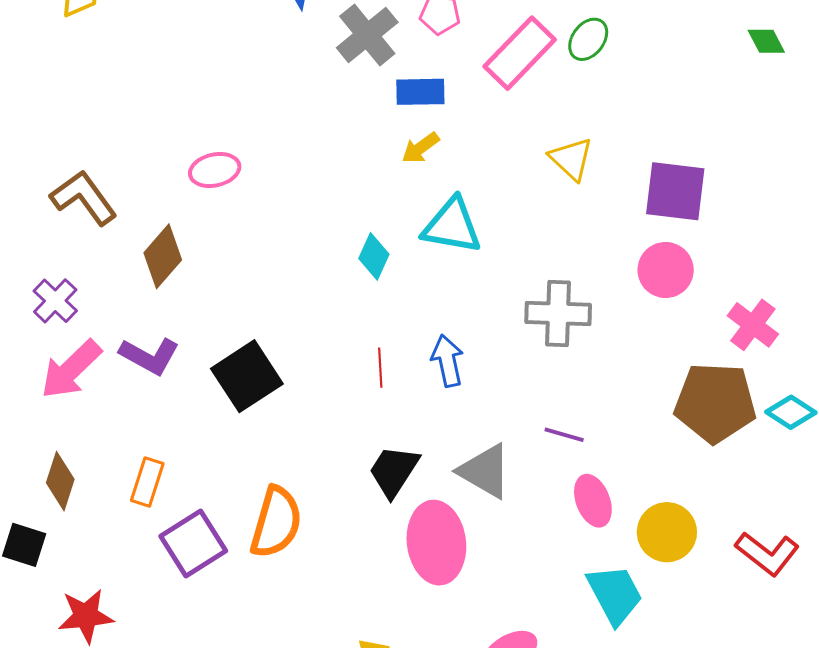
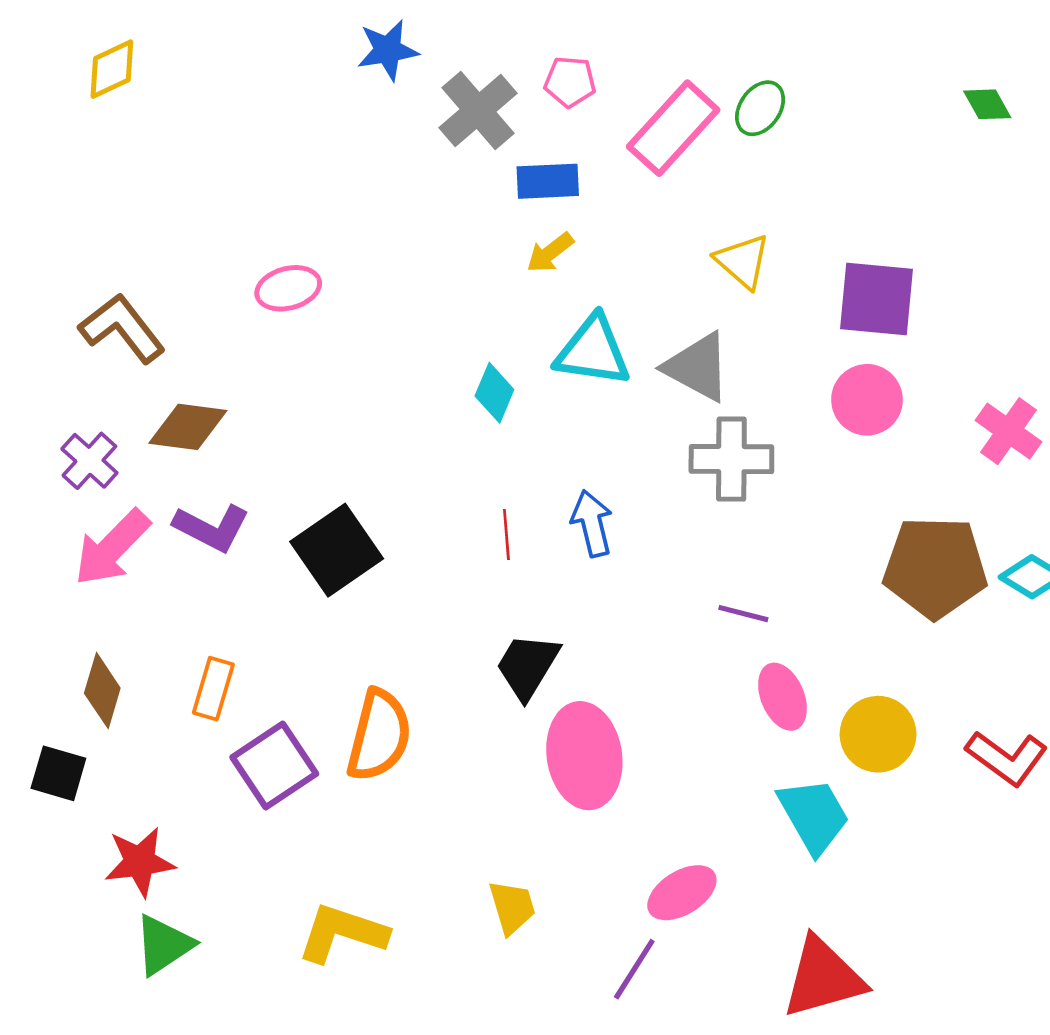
brown diamond: (163, 256) -> (188, 427), moved, turned 58
pink cross: (753, 325) -> (1009, 431), moved
gray triangle: (485, 471) -> (697, 367), moved

